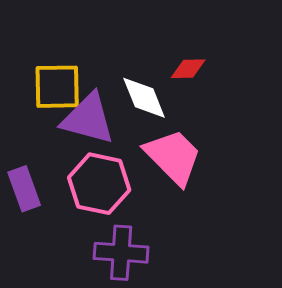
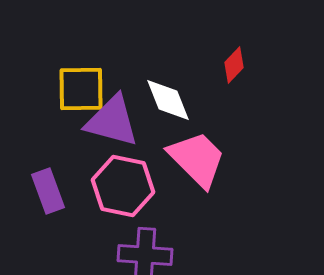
red diamond: (188, 69) -> (234, 65), moved, turned -45

